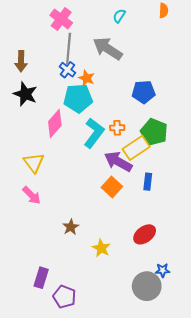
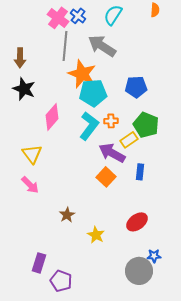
cyan semicircle: (119, 16) -> (113, 15), size x1.5
blue cross: (68, 70) -> (78, 16), moved
orange star: (87, 78) -> (82, 74), size x1.8
cyan pentagon: (78, 98) -> (93, 93), moved
yellow rectangle: (136, 148) -> (129, 140), size x0.7

